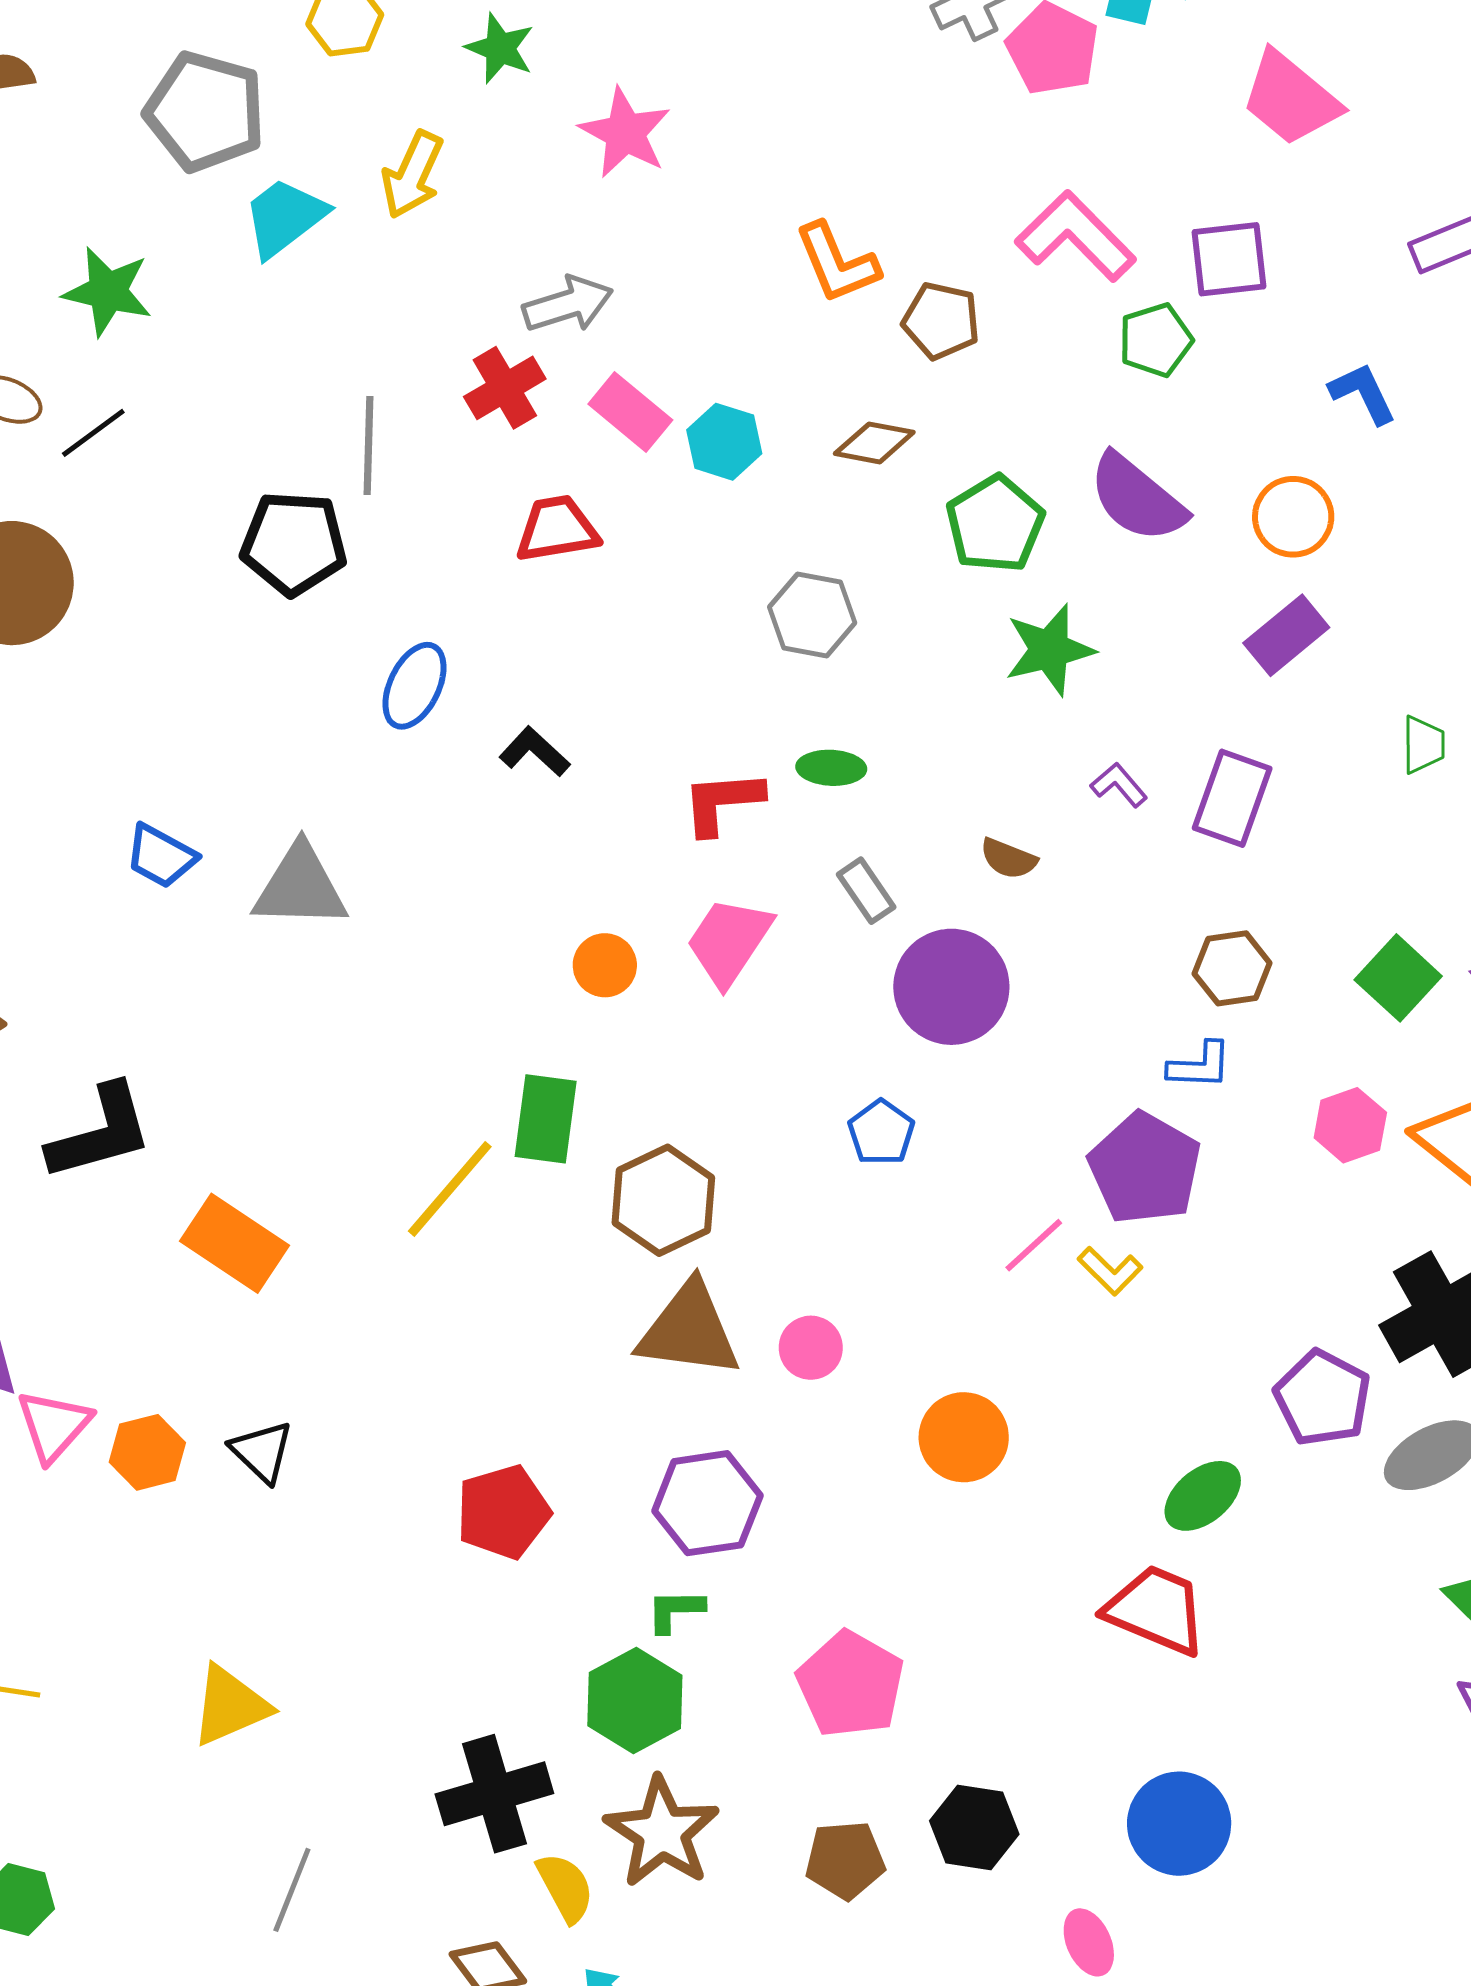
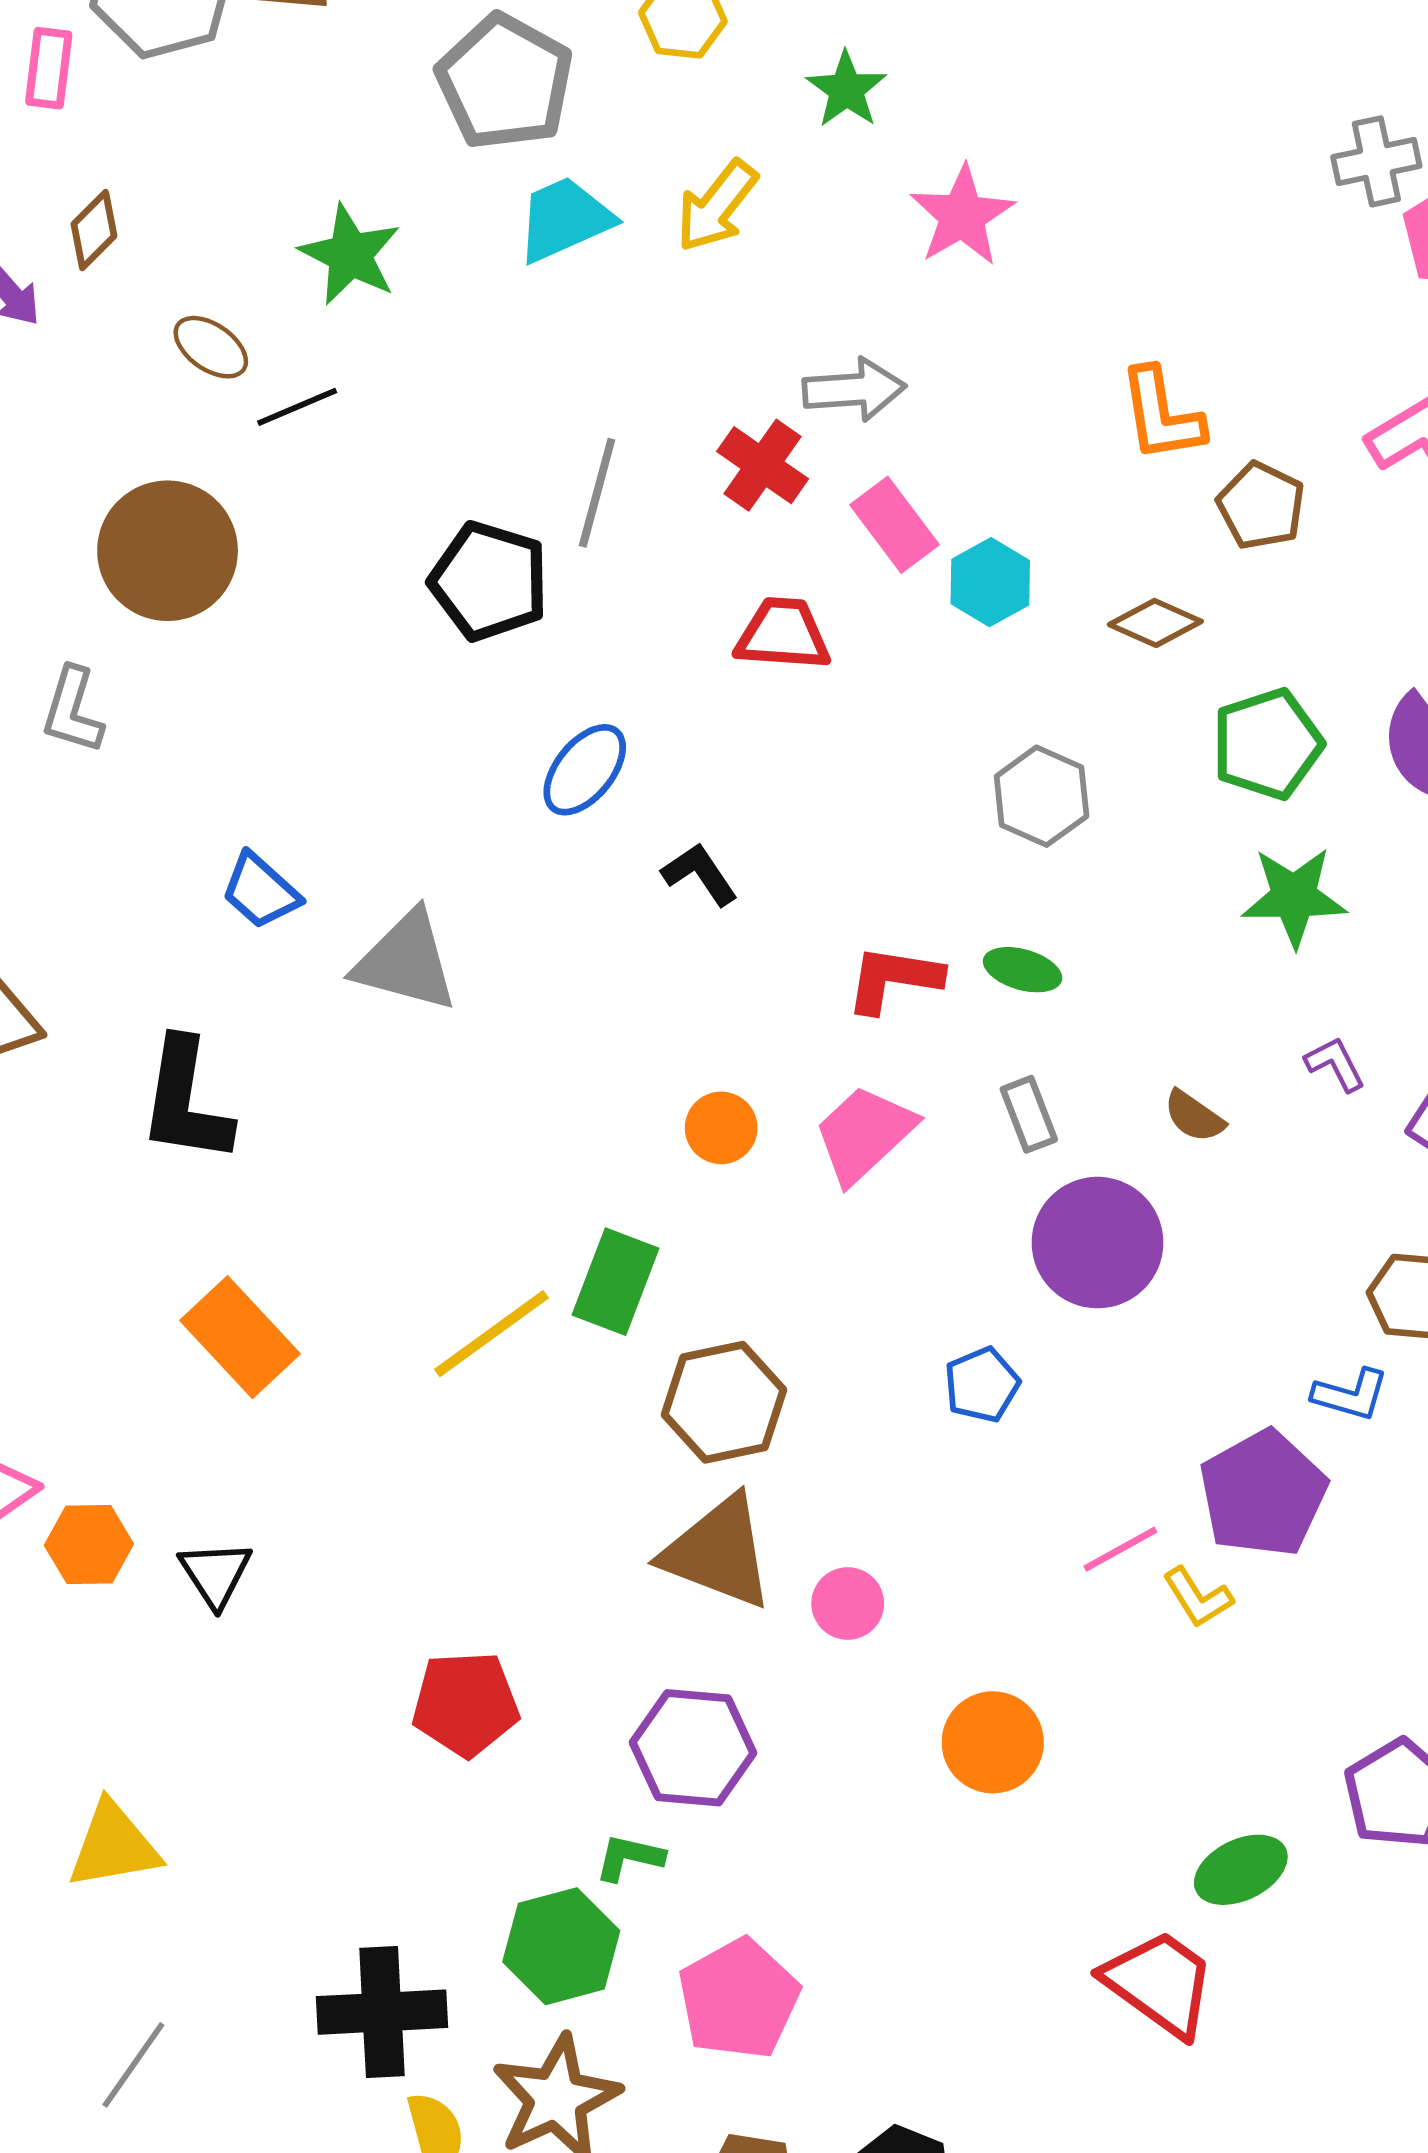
red cross: (505, 388) -> (763, 465), turned -38
black L-shape: (100, 1133) -> (186, 1101), moved, turned 101
pink pentagon: (851, 1684) -> (739, 1999), moved

